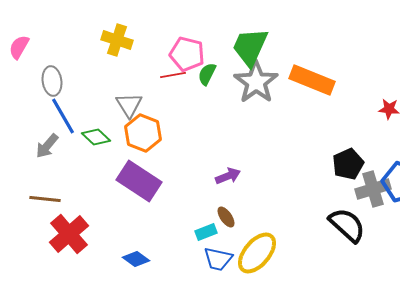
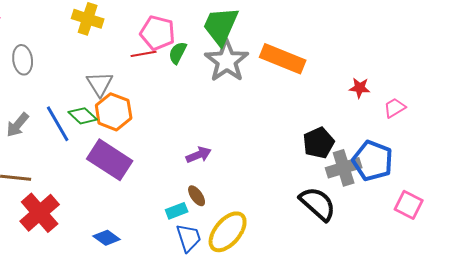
blue line: (63, 116) -> (58, 124), moved
green diamond: (96, 137) -> (83, 116), moved
blue trapezoid: (218, 259) -> (189, 238), turned -120

